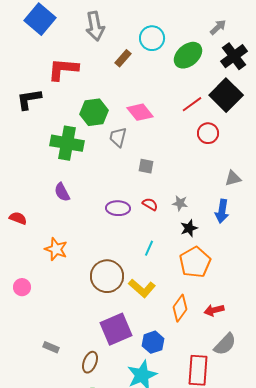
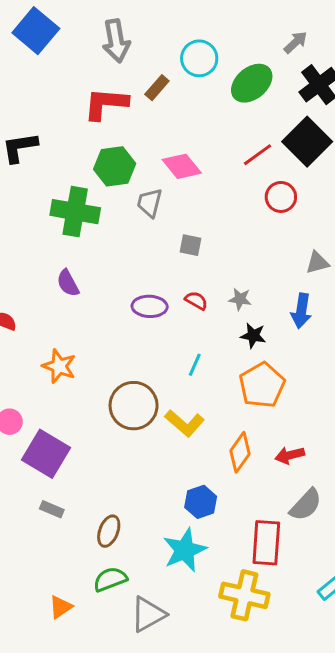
red L-shape: (63, 69) -> (106, 104), moved
black star: (189, 228) -> (253, 336), turned 30
purple square: (116, 329) -> (46, 454), moved, turned -36

